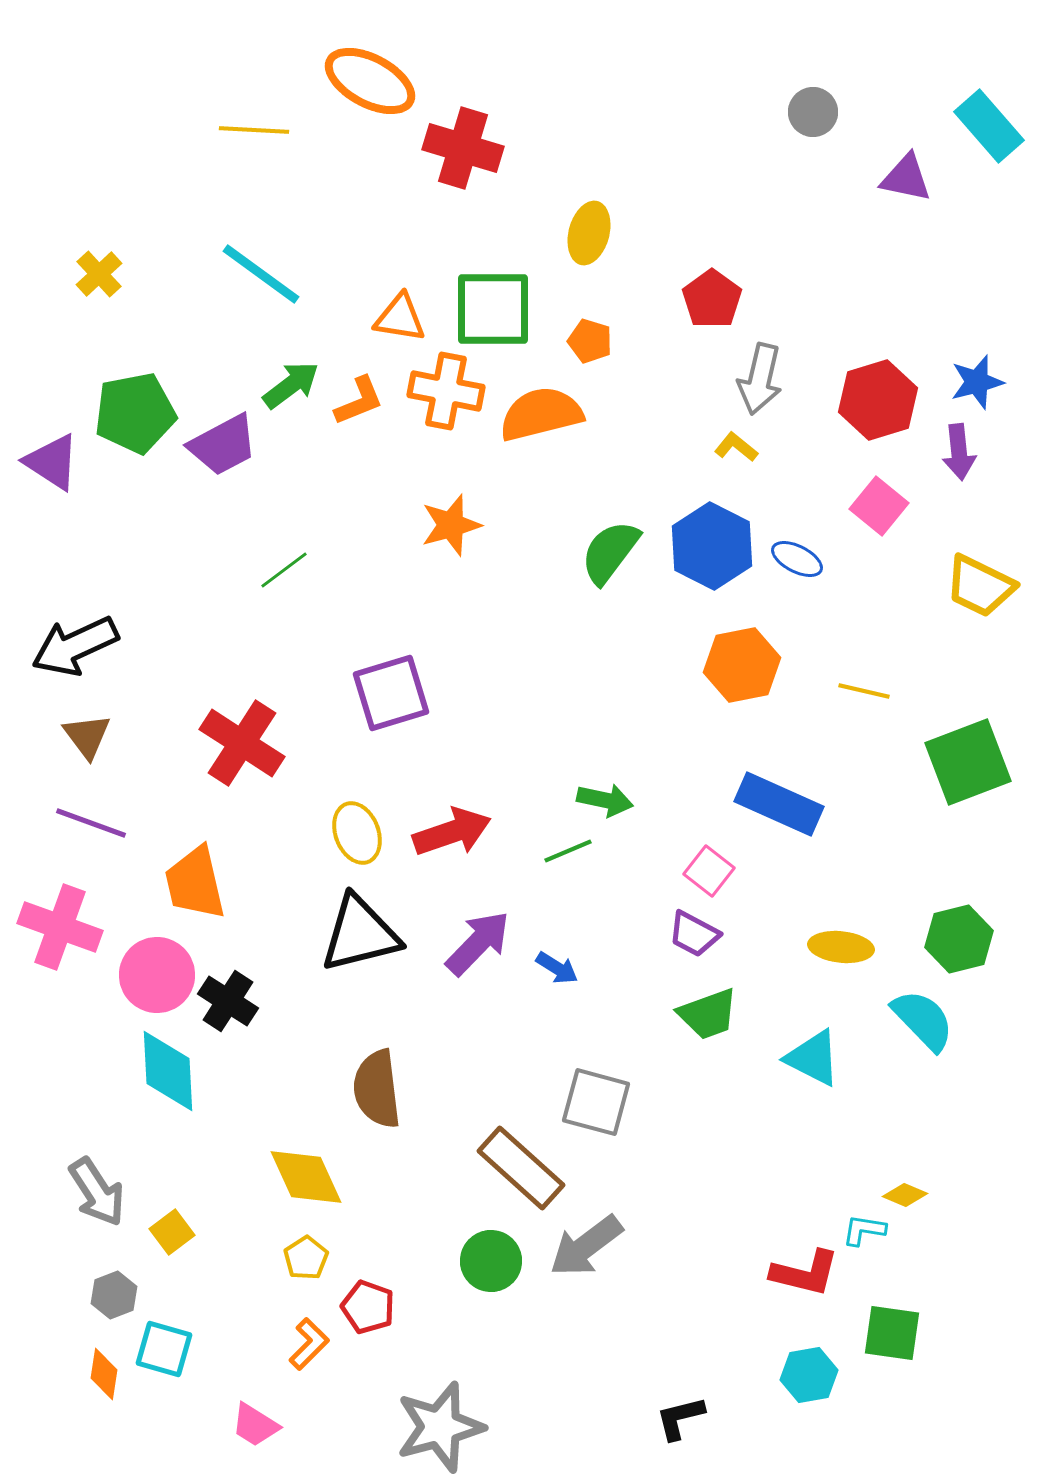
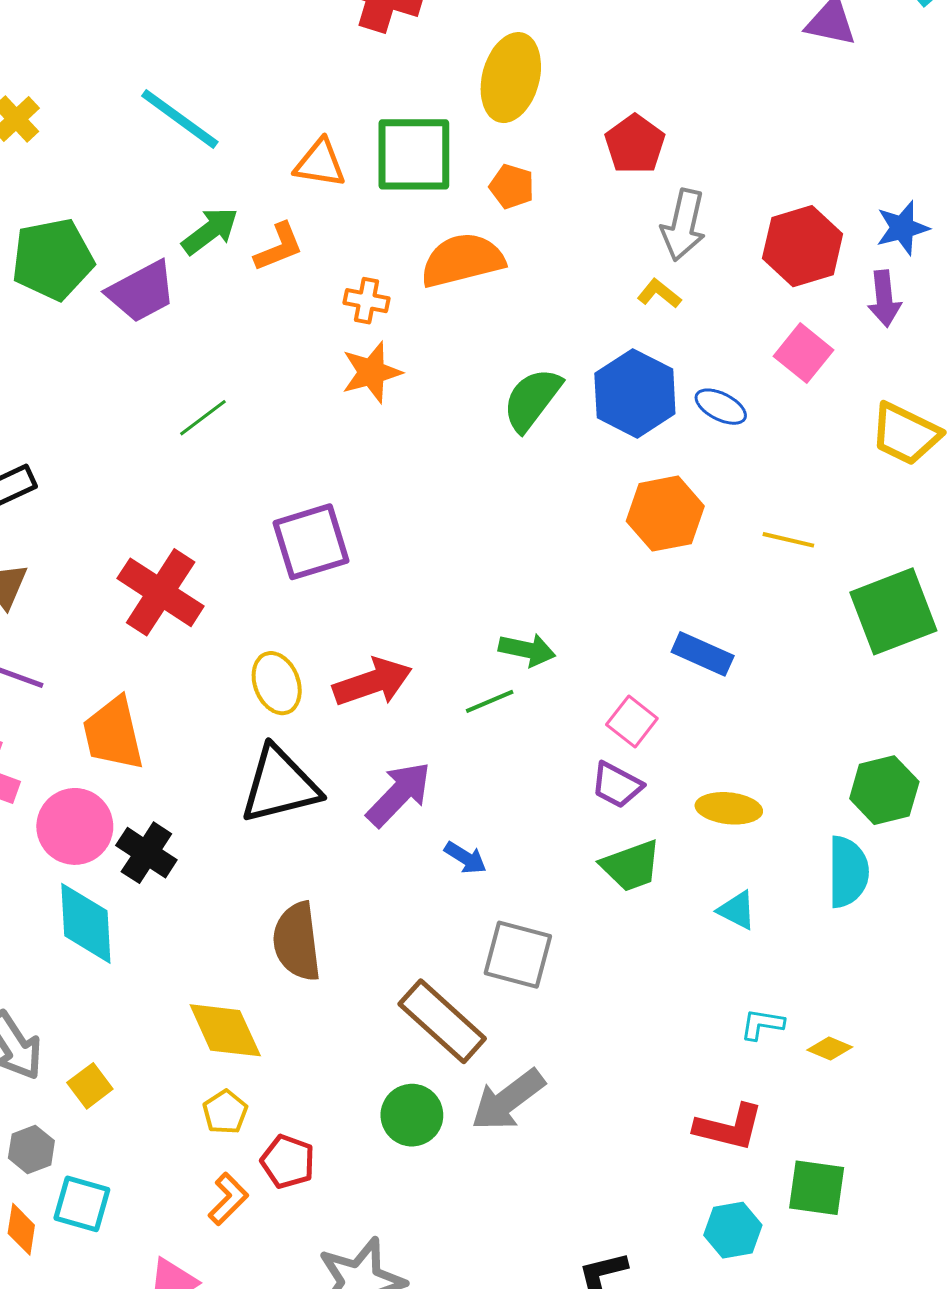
yellow ellipse: (589, 233) -> (511, 78), size x1.4
orange cross: (446, 391) -> (366, 301), moved, size x0.6
blue rectangle: (779, 804) -> (703, 654), size x0.7
yellow ellipse: (841, 947) -> (729, 808), moved
blue arrow: (557, 968) -> (465, 858), moved
cyan semicircle: (923, 1020) -> (848, 872), turned 44
cyan triangle: (813, 1058) -> (737, 910), size x0.7
cyan L-shape: (864, 1230) -> (762, 1024), moved

